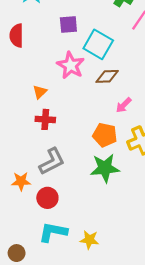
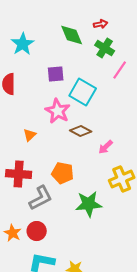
brown diamond: (107, 76) -> (81, 131), moved, turned 30
red cross: (45, 119) -> (19, 174), moved, size x1.4
orange pentagon: (105, 135) -> (63, 173), moved
orange star: (21, 181) -> (13, 233), moved, turned 30

